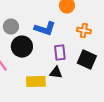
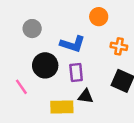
gray circle: (11, 27) -> (32, 29), moved
purple rectangle: (60, 53) -> (76, 73), moved

